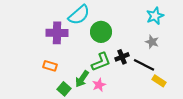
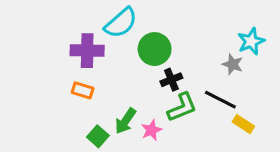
cyan star: (155, 16) -> (251, 41), moved
black cross: (122, 57) -> (171, 80), moved
green L-shape: (101, 62) -> (182, 107), moved
orange rectangle: (50, 66) -> (83, 90), moved

